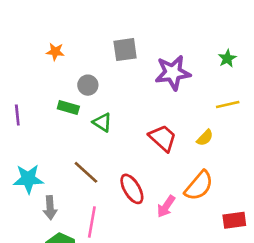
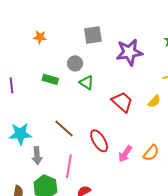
gray circle: (88, 85) -> (75, 63), moved
green triangle: (102, 122) -> (87, 83), moved
orange semicircle: (199, 186) -> (151, 153), moved, size x0.7

